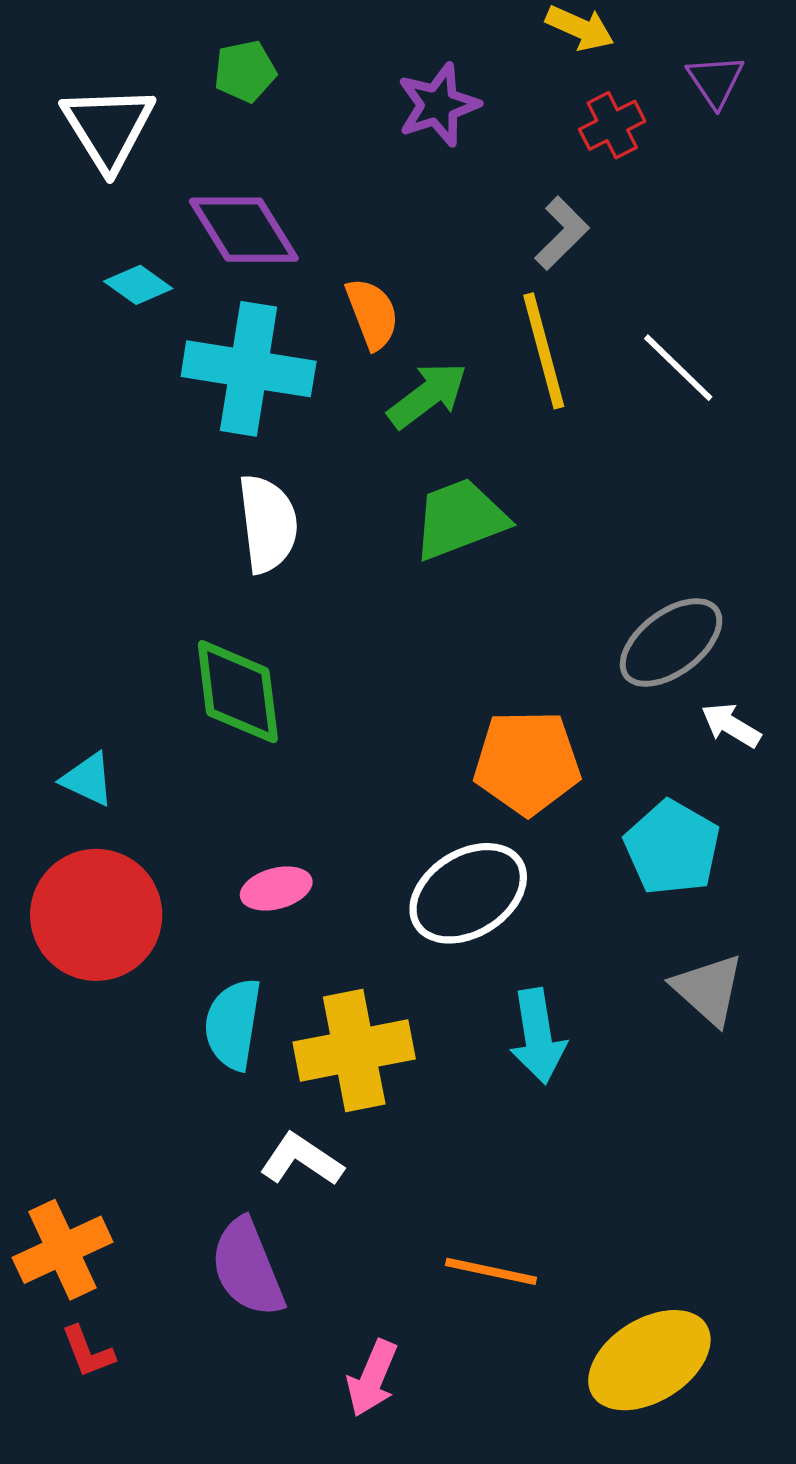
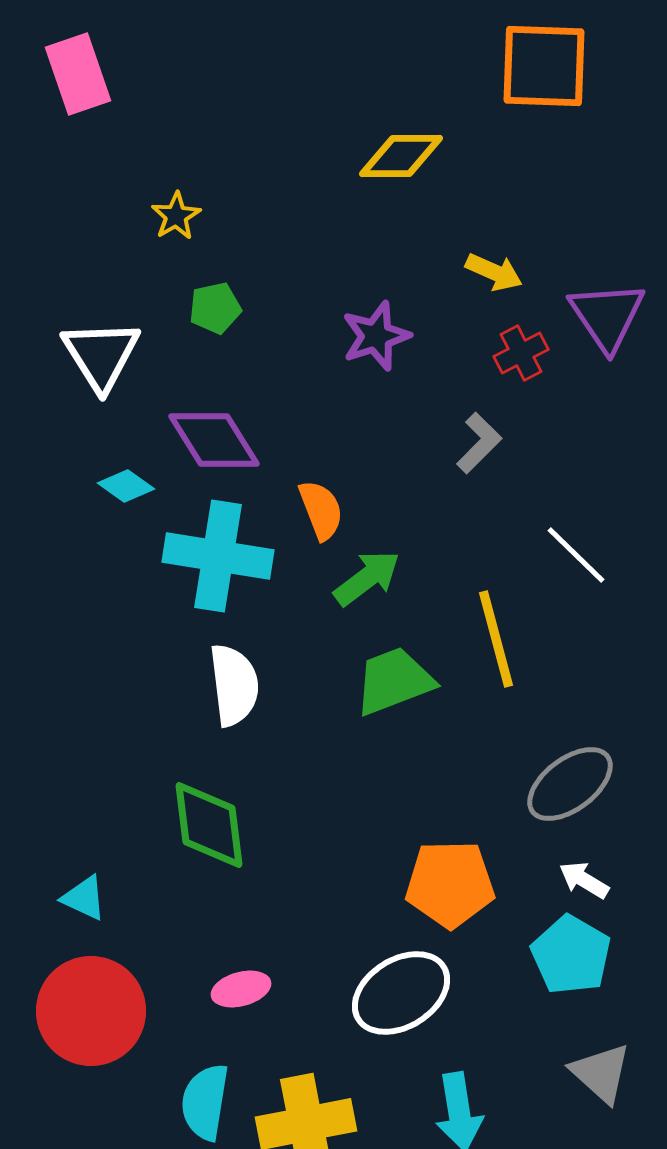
purple triangle: (715, 81) -> (607, 316), size x1.6
yellow line: (544, 351) -> (496, 639), moved
white arrow: (731, 725) -> (584, 880), moved

